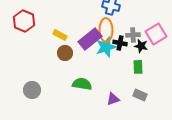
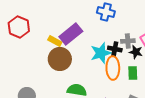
orange ellipse: (106, 30) -> (113, 68), moved
purple rectangle: (90, 39) -> (71, 34), moved
brown circle: (65, 53) -> (60, 59), size x1.5

